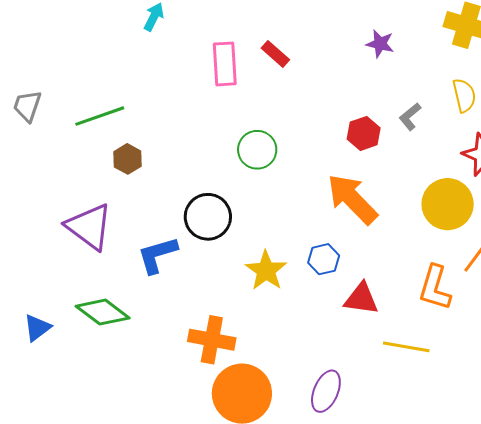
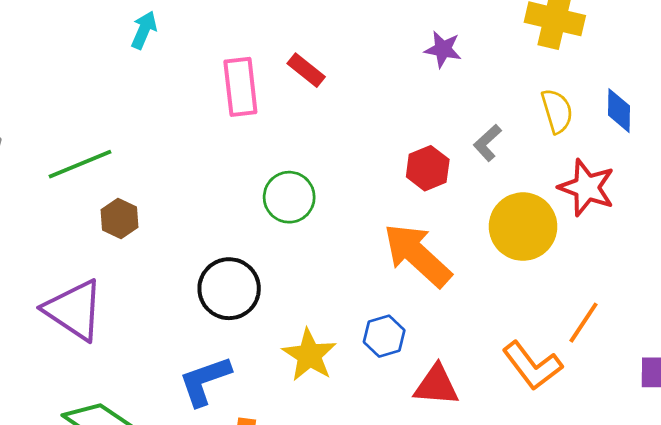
yellow circle: (448, 204) -> (523, 227), moved
blue L-shape: (157, 255) -> (205, 381), moved
orange L-shape: (435, 288) -> (532, 366), turned -51

